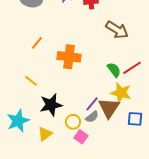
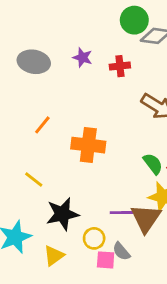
purple line: (92, 104) -> (121, 213), turned 49
gray semicircle: (92, 117) -> (121, 251), moved, turned 88
pink square: (81, 137) -> (106, 260), turned -32

